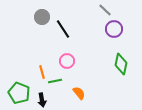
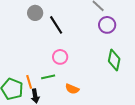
orange line: (42, 72) -> (29, 82), moved
orange semicircle: (79, 93) -> (72, 89), turned 152

